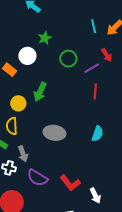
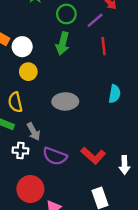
white circle: (27, 56) -> (22, 47), moved
green arrow: (40, 92) -> (63, 44), moved
yellow circle: (18, 103) -> (28, 72), moved
white arrow: (95, 196) -> (124, 165), turned 35

